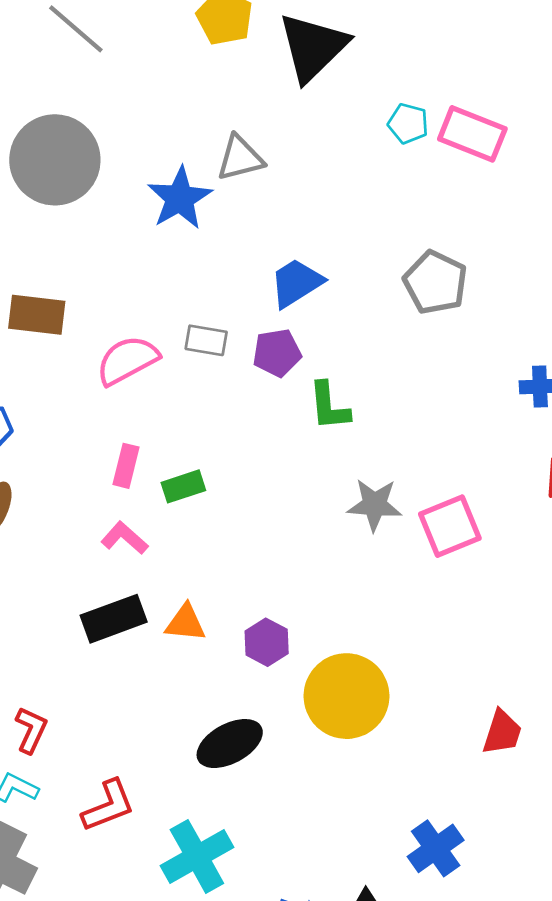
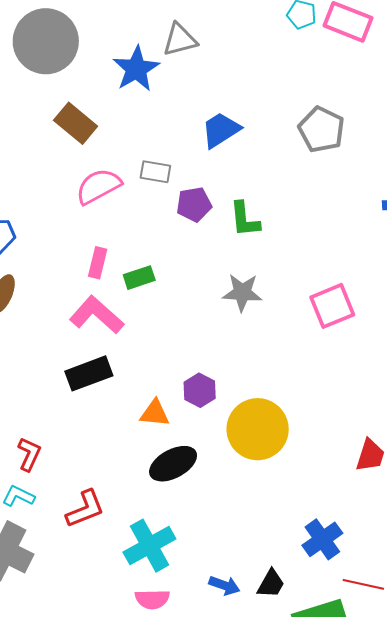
brown rectangle: (37, 315) -> (76, 123), moved, turned 33
purple pentagon: (277, 353) -> (194, 204), moved
gray star: (375, 505) -> (242, 292), moved
pink L-shape: (125, 538) -> (97, 315), size x1.6
orange triangle: (185, 623) -> (155, 413), moved

